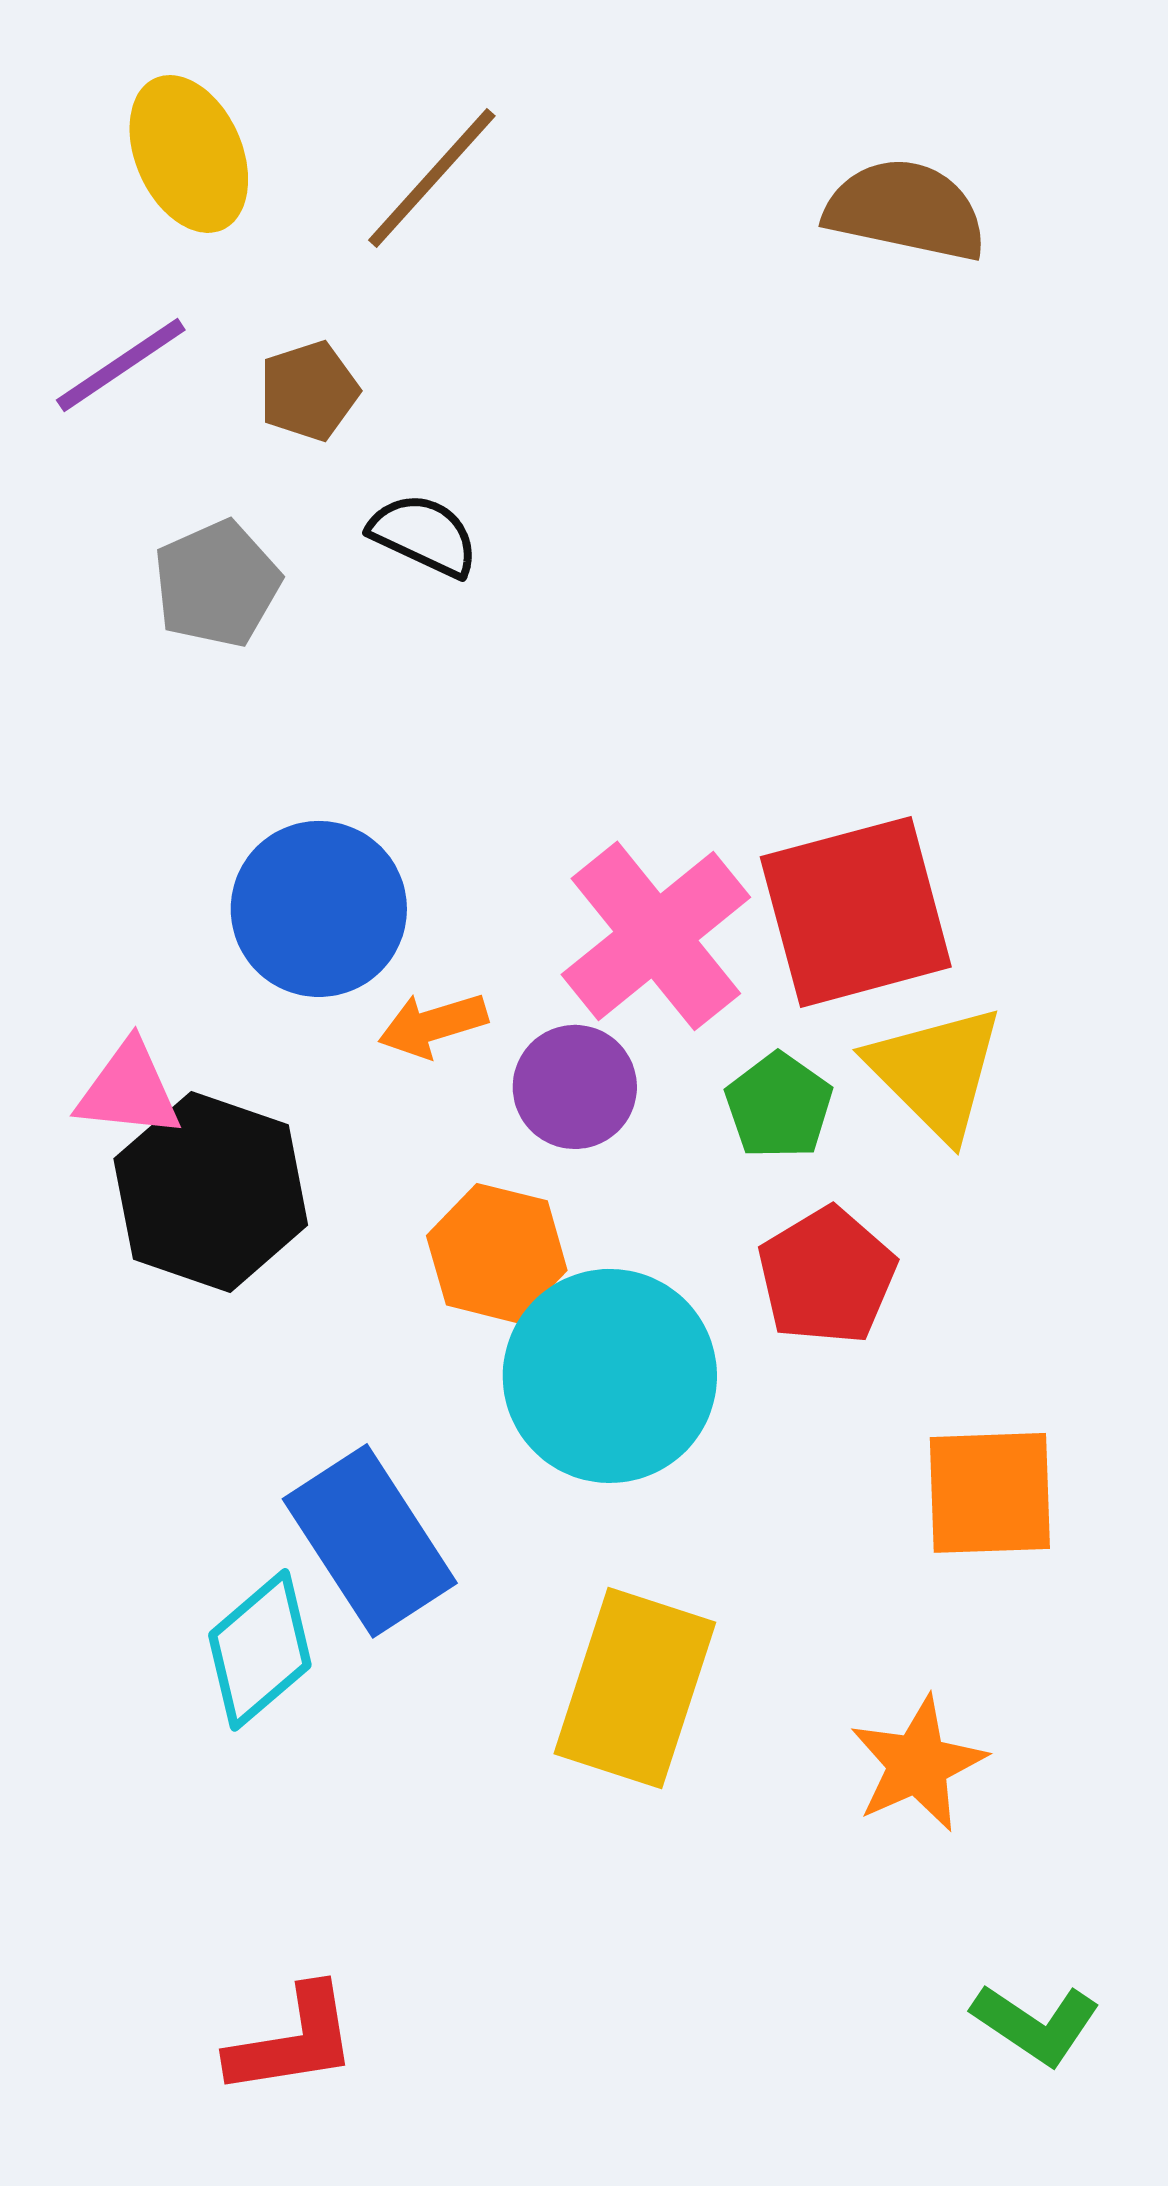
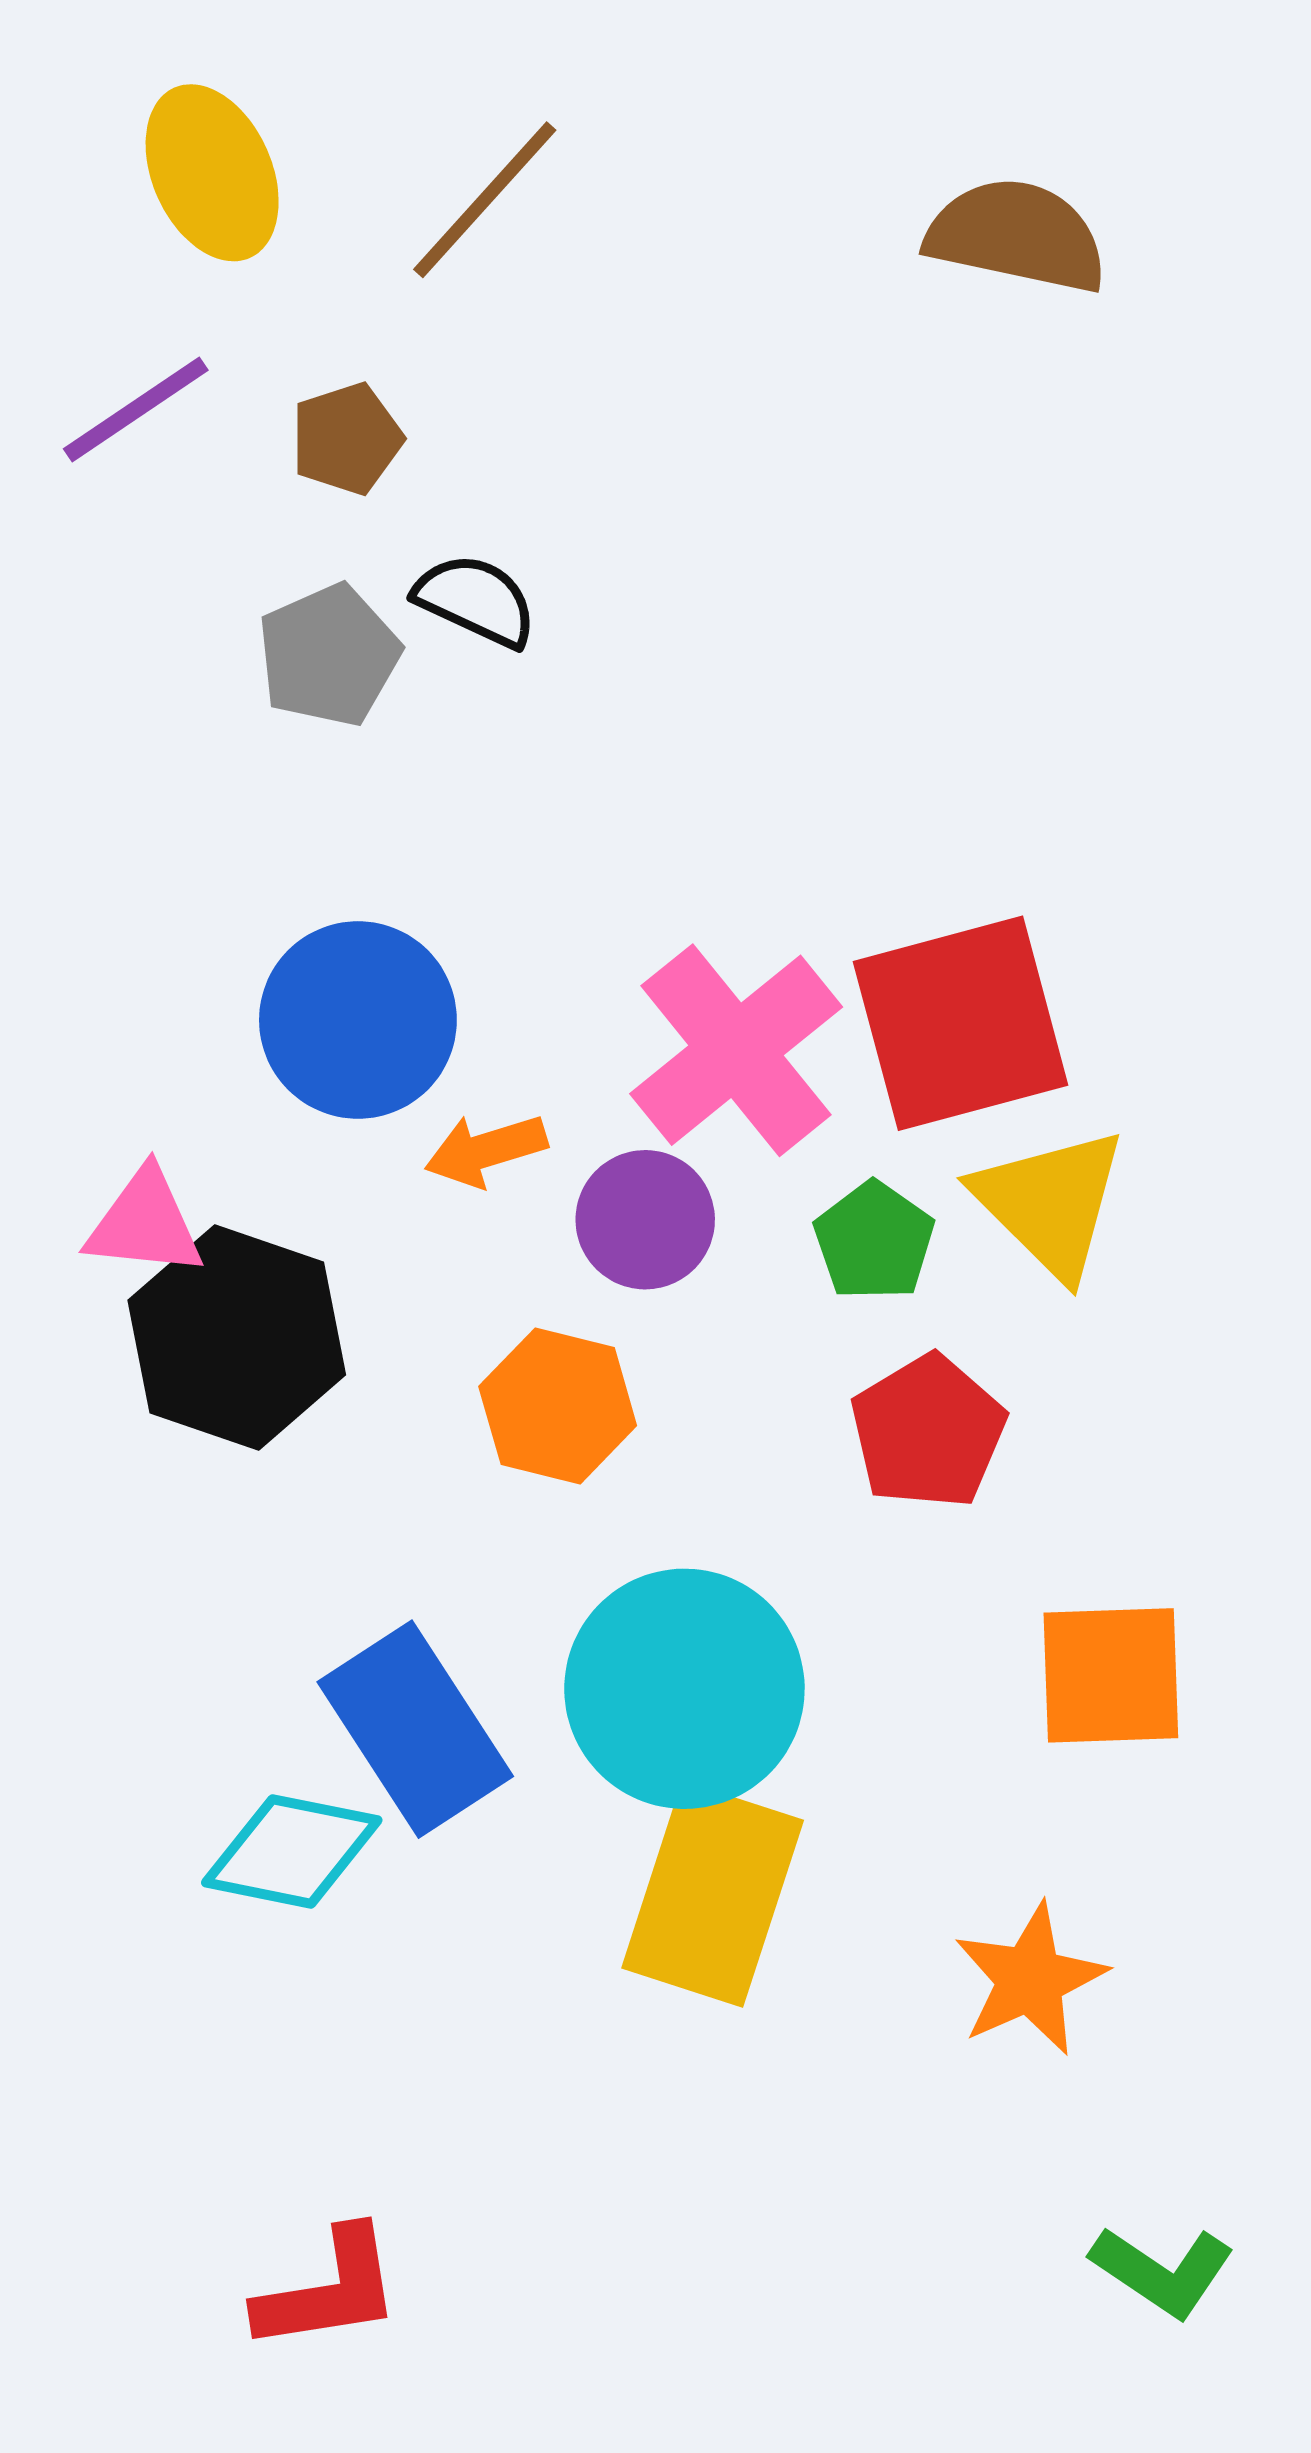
gray pentagon: (217, 584) -> (329, 655), moved
cyan circle: (610, 1376) -> (684, 1689), moved
cyan diamond: (260, 1650) -> (292, 1851), turned 52

